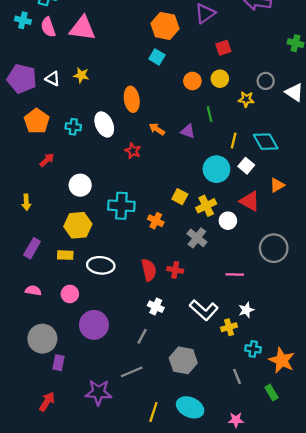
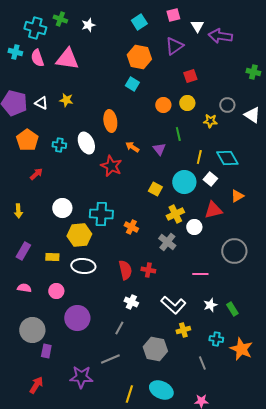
purple triangle: (188, 131) -> (159, 149), turned 32
red star: (133, 151) -> (111, 166), size x1.5
white circle: (80, 185) -> (62, 208), moved
yellow square: (180, 197) -> (155, 189), moved
red triangle: (250, 201) -> (213, 210), turned -42
yellow hexagon: (78, 225) -> (79, 235), moved
yellow cross: (229, 327) -> (183, 330), moved
green rectangle: (271, 392) -> (232, 309), moved

